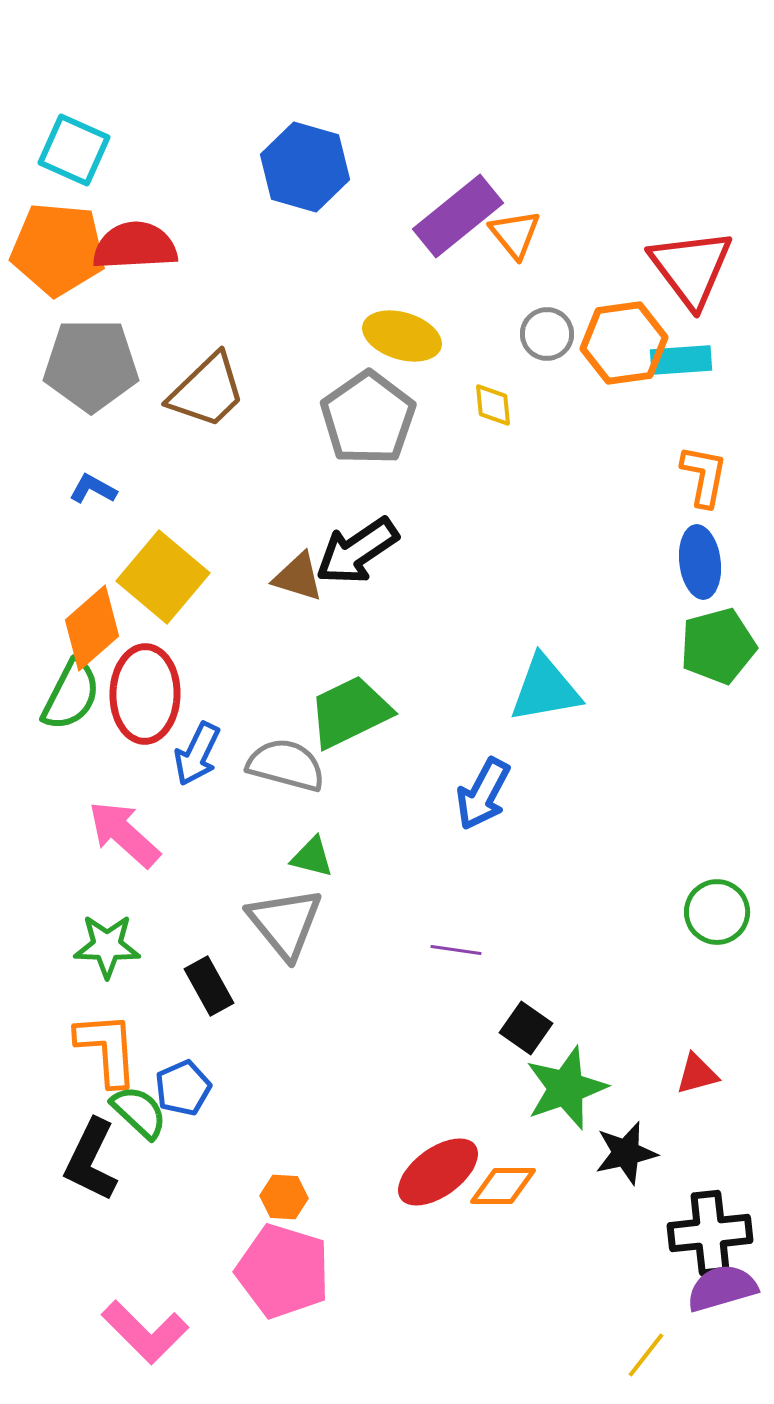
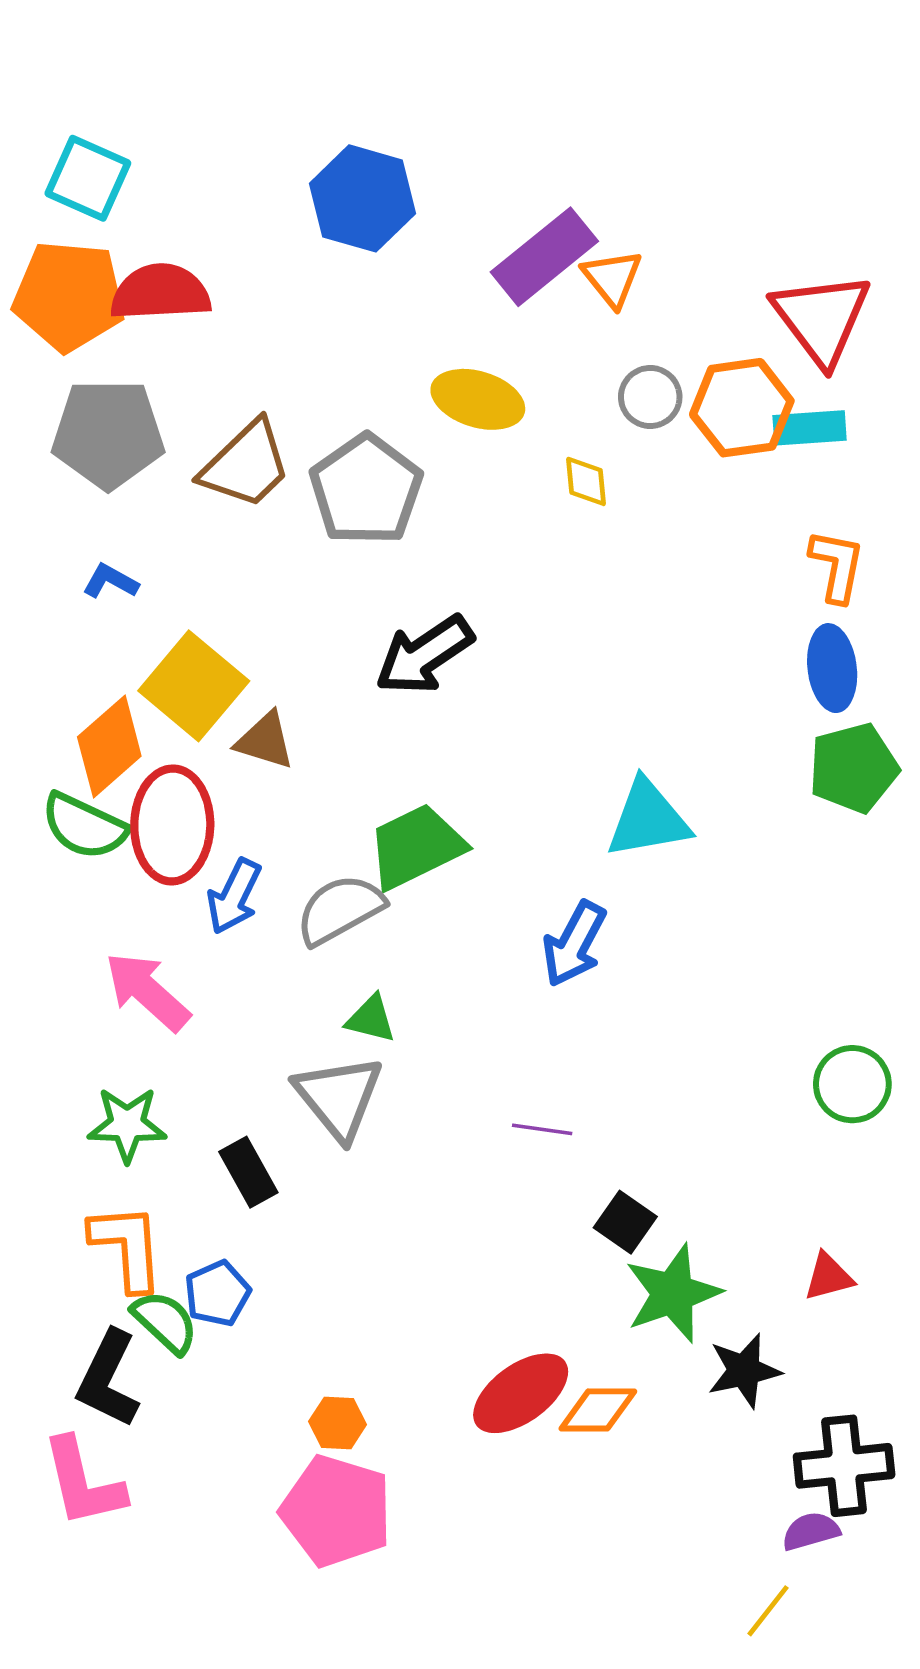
gray pentagon: (368, 418) -> (366, 490), moved
brown triangle: (298, 577) -> (265, 741), moved
green semicircle: (71, 695) -> (84, 826), turned 88
gray semicircle: (286, 765) -> (340, 909), turned -44
purple semicircle: (722, 1288) -> (811, 1531), moved, size x0.7
pink L-shape: (145, 1332) -> (83, 1482), moved, turned 32

